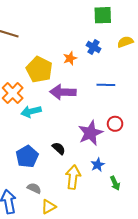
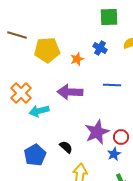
yellow pentagon: (39, 69) -> (47, 50), moved, turned -30
red circle: (115, 124) -> (121, 137), moved
blue star: (98, 165) -> (114, 154), moved

